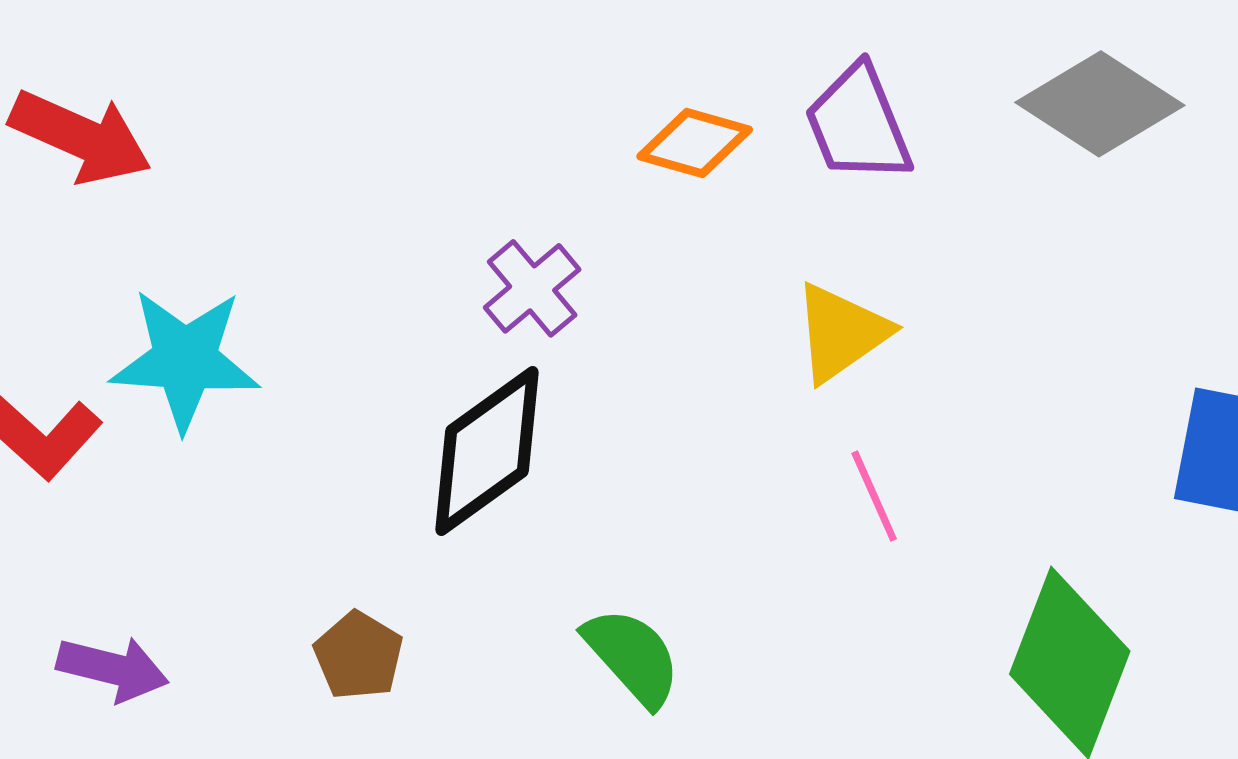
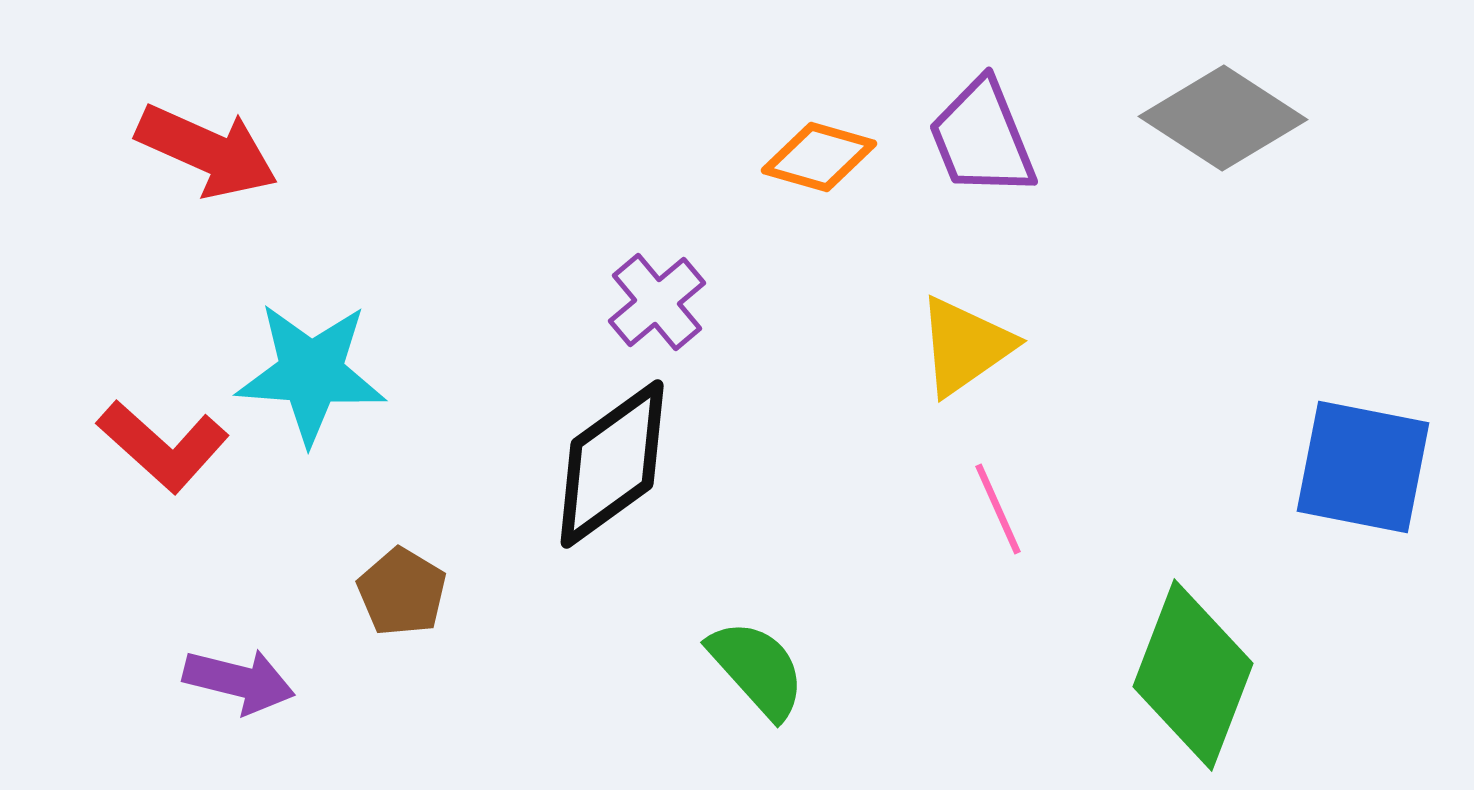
brown pentagon: (359, 656) -> (402, 592), moved

